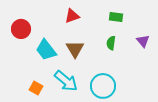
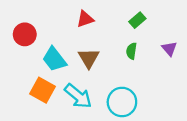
green rectangle: (116, 17) -> (137, 20), turned -48
orange square: (36, 88) -> (43, 90), moved, size x1.5

